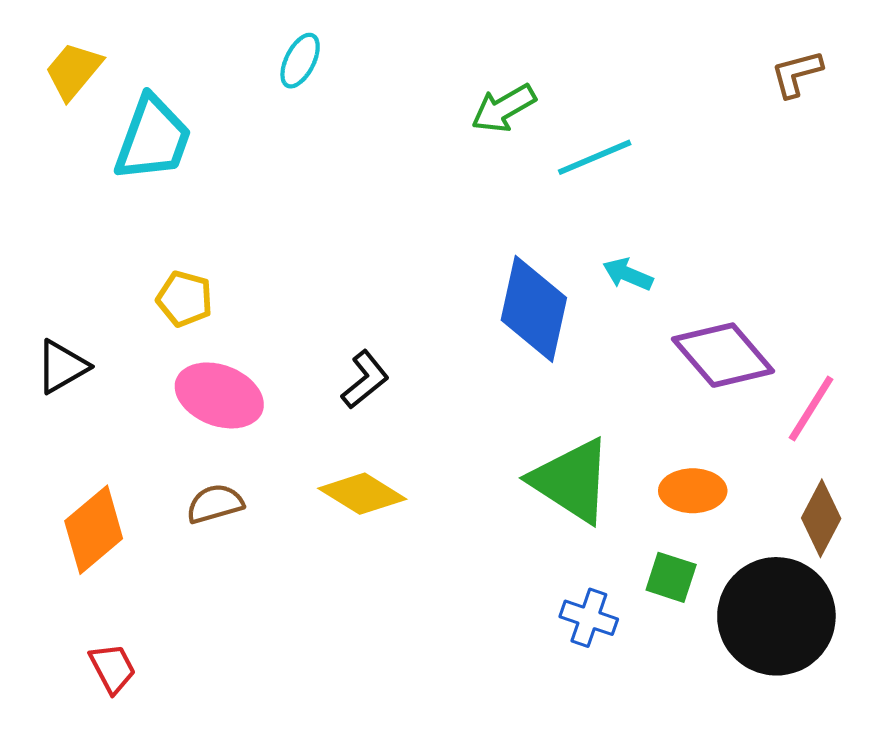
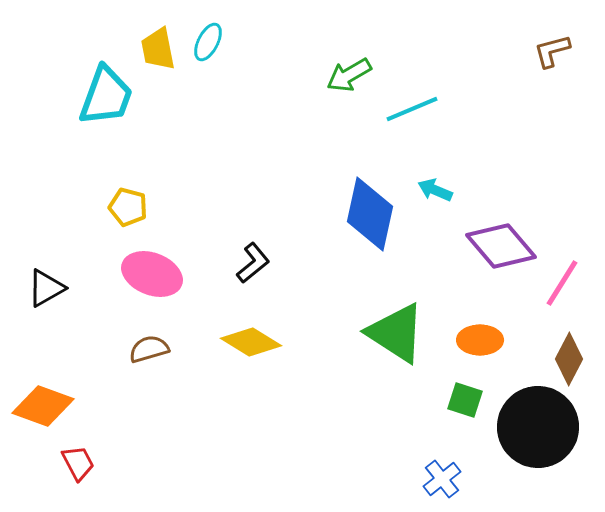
yellow trapezoid: (73, 71) -> (158, 49), moved, turned -51
black triangle: (62, 367) -> (46, 288), moved
orange diamond: (94, 530) -> (43, 406), moved, turned 60
blue cross: (589, 618) -> (442, 479), moved, turned 33

